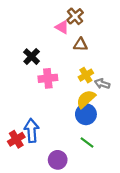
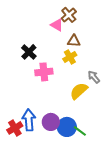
yellow cross: (86, 75) -> (70, 57), moved
gray arrow: (102, 84) -> (94, 77), turned 32
blue circle: (86, 114) -> (67, 127), moved
purple circle: (58, 160) -> (51, 122), moved

